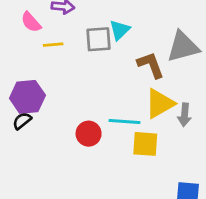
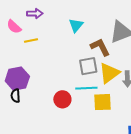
gray square: (98, 39) -> (88, 66), moved
black semicircle: (22, 121) -> (15, 96), turned -48

